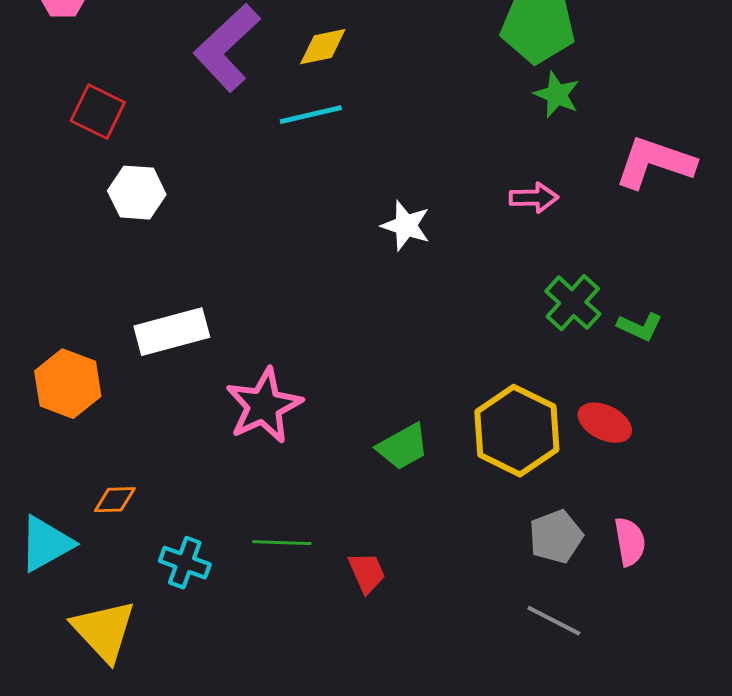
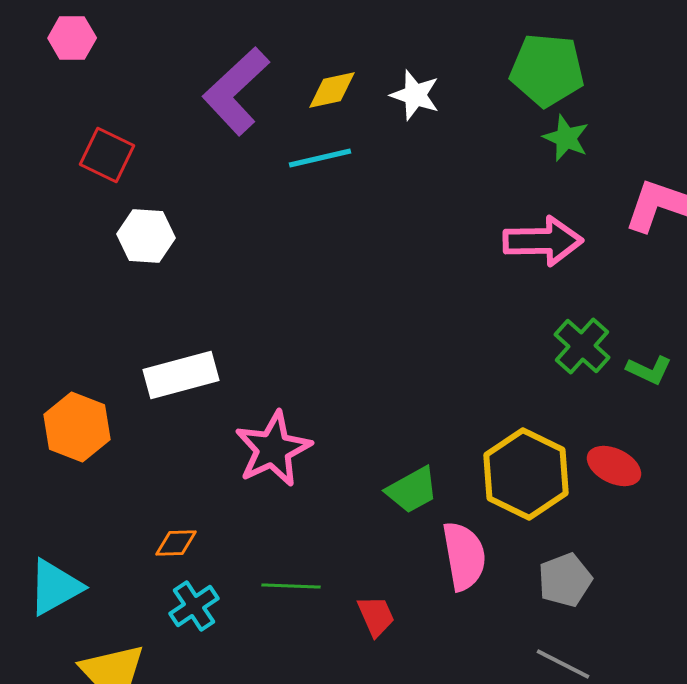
pink arrow: (534, 198) -> (543, 241), size x1.6
white star: (406, 226) -> (415, 95), moved
orange diamond: (115, 500) -> (176, 543), moved
pink semicircle: (630, 542) -> (464, 556), moved, size x1.4
cyan cross: (185, 563) -> (194, 606), turned 36

